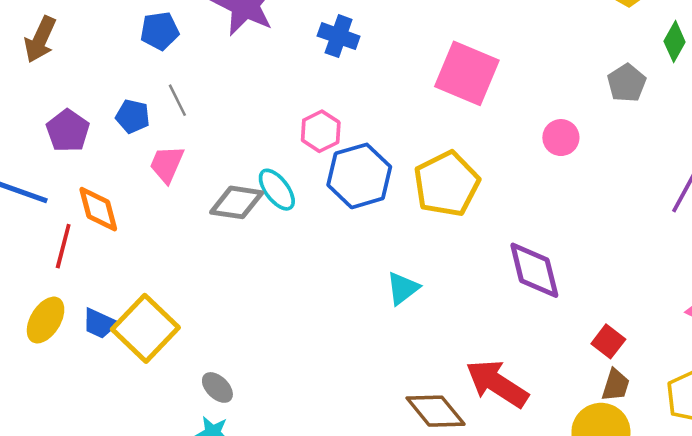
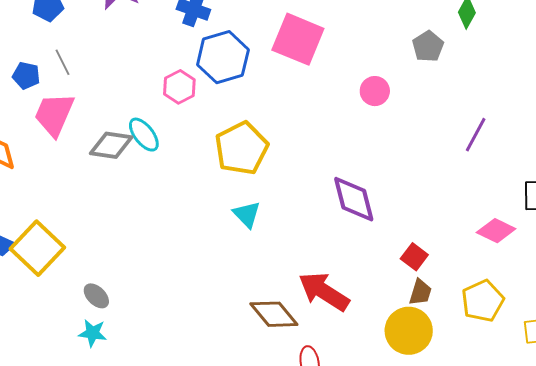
pink trapezoid: (167, 164) -> (54, 114), size x1.4
blue hexagon: (359, 176) -> (223, 57), moved
yellow pentagon: (447, 184) -> (242, 148), moved
cyan triangle: (403, 288) -> (247, 214), turned -36

